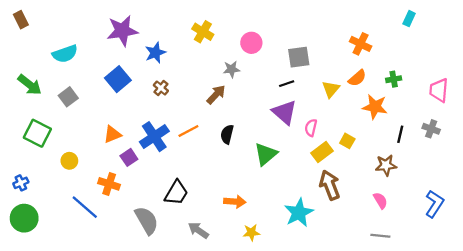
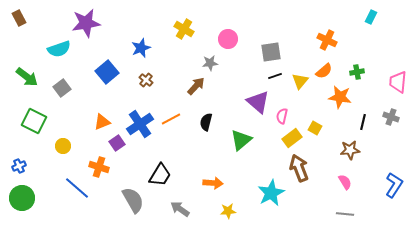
purple star: (122, 31) -> (86, 23), moved
black line: (287, 84) -> (275, 76), moved

